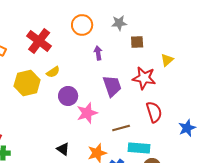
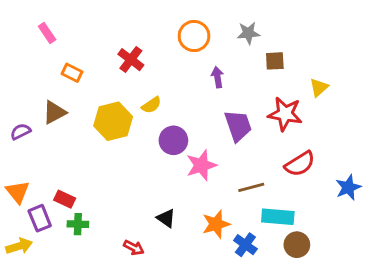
red cross: (39, 41) -> (131, 60), size x0.7
red semicircle: (154, 112) -> (300, 164), turned 75

